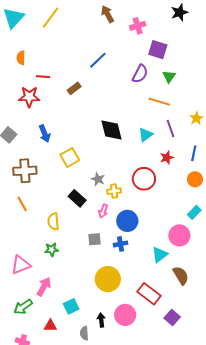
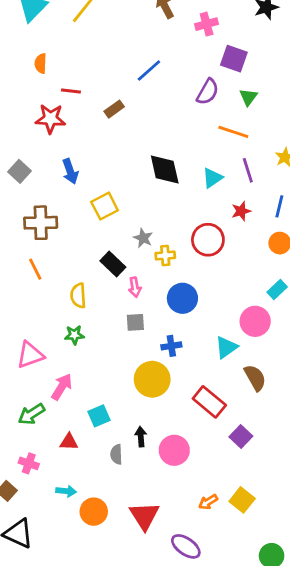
pink arrow: (103, 211) -> (135, 287), moved, turned -32
blue cross: (121, 244) -> (171, 346), moved
pink circle: (125, 315) -> (174, 450), moved

